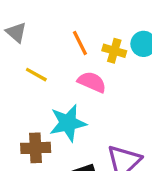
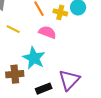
cyan star: (68, 123) -> (34, 58), turned -30

